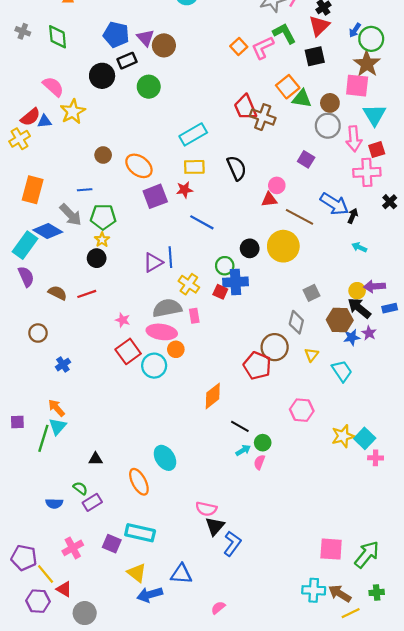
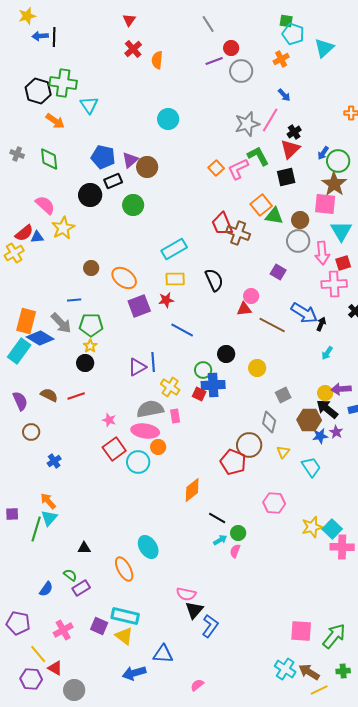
purple triangle: (145, 38) -> (130, 160), turned 30
orange rectangle: (33, 190) -> (26, 321), moved
yellow circle: (283, 246) -> (257, 368), moved, size x0.6
cyan arrow: (359, 247) -> (327, 353), turned -80
purple semicircle: (26, 277) -> (20, 401), moved
pink cross: (376, 458) -> (342, 547), size x1.6
blue semicircle: (54, 503) -> (46, 589), turned -56
purple pentagon: (24, 558) -> (18, 623), moved
yellow triangle: (137, 573) -> (124, 636), moved
cyan cross: (314, 590) -> (285, 669), turned 30

